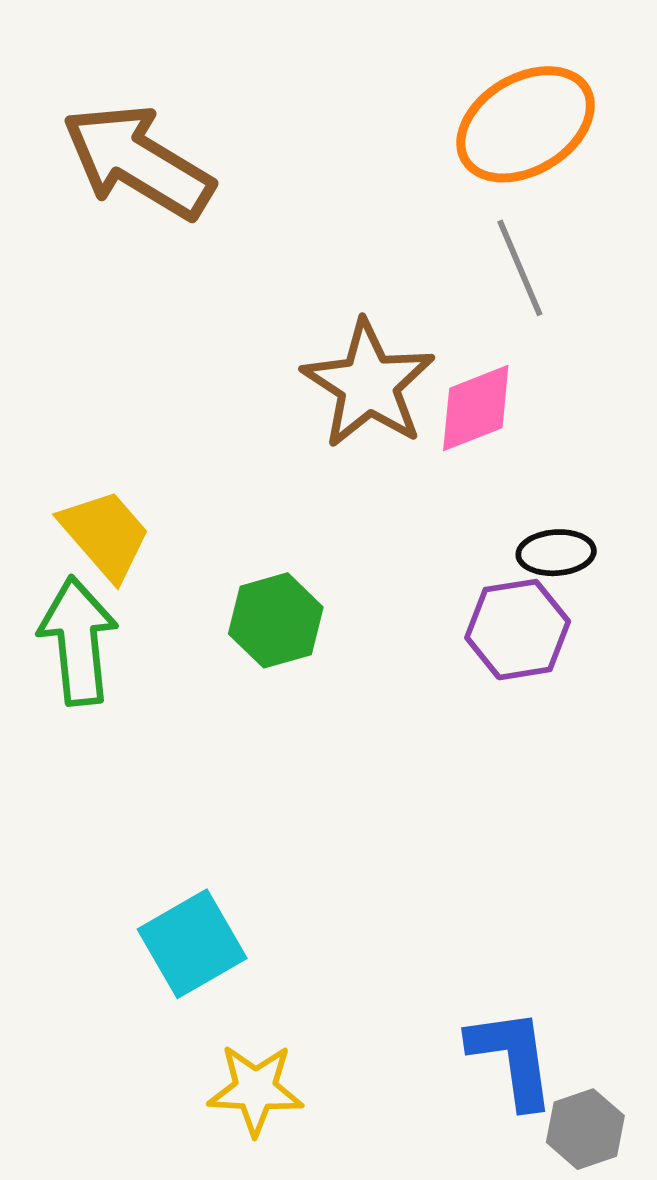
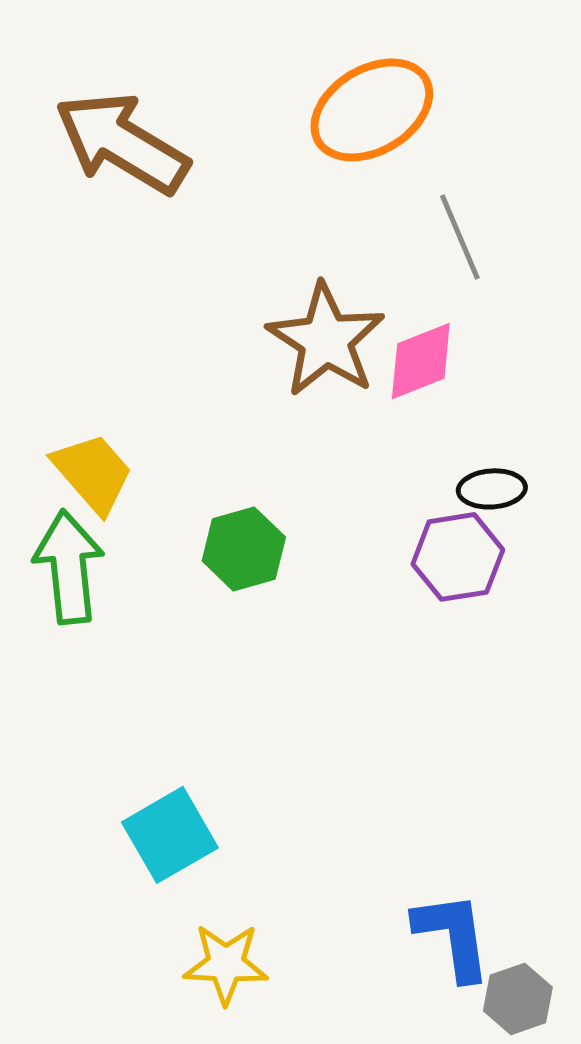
orange ellipse: (526, 124) -> (372, 110), moved

